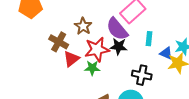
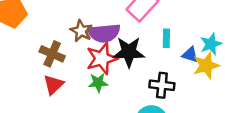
purple semicircle: (117, 29) -> (104, 33), moved, turned -50
black star: (119, 46) -> (129, 52), size x1.4
red triangle: (71, 59) -> (53, 85), moved

